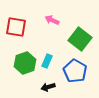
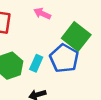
blue pentagon: (75, 71) -> (64, 58), moved

